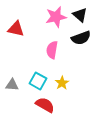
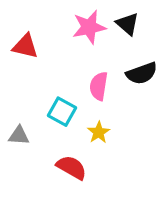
black semicircle: (81, 38) -> (142, 73), moved
pink semicircle: (52, 50) -> (99, 86), moved
cyan square: (38, 81) -> (62, 112), moved

